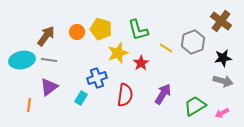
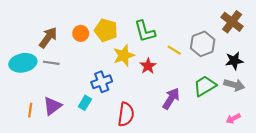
purple triangle: (49, 87) -> (52, 106), moved
red semicircle: (125, 95) -> (126, 114), moved
green trapezoid: (195, 106) -> (205, 86), moved

